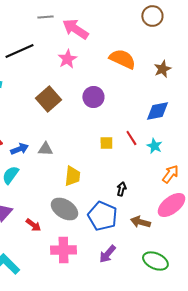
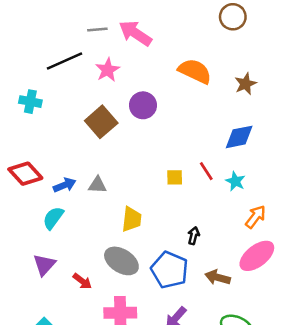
gray line: (45, 17) -> (97, 29), moved
pink star: (67, 59) -> (108, 70), moved
purple circle: (93, 97) -> (143, 105), moved

